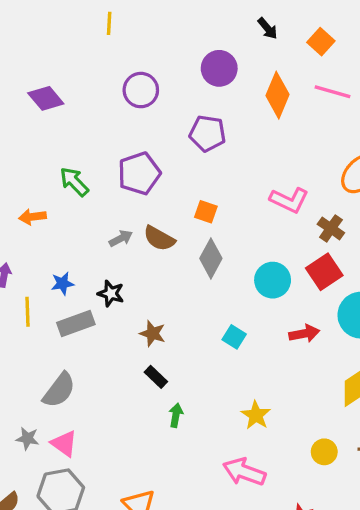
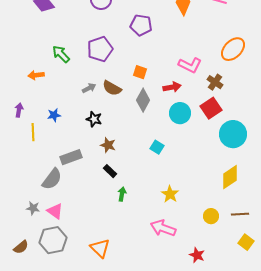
black star: (111, 293) -> (94, 119), moved
gray rectangle: (76, 323) -> (71, 157), moved
red arrow: (304, 333) -> (172, 87), moved

